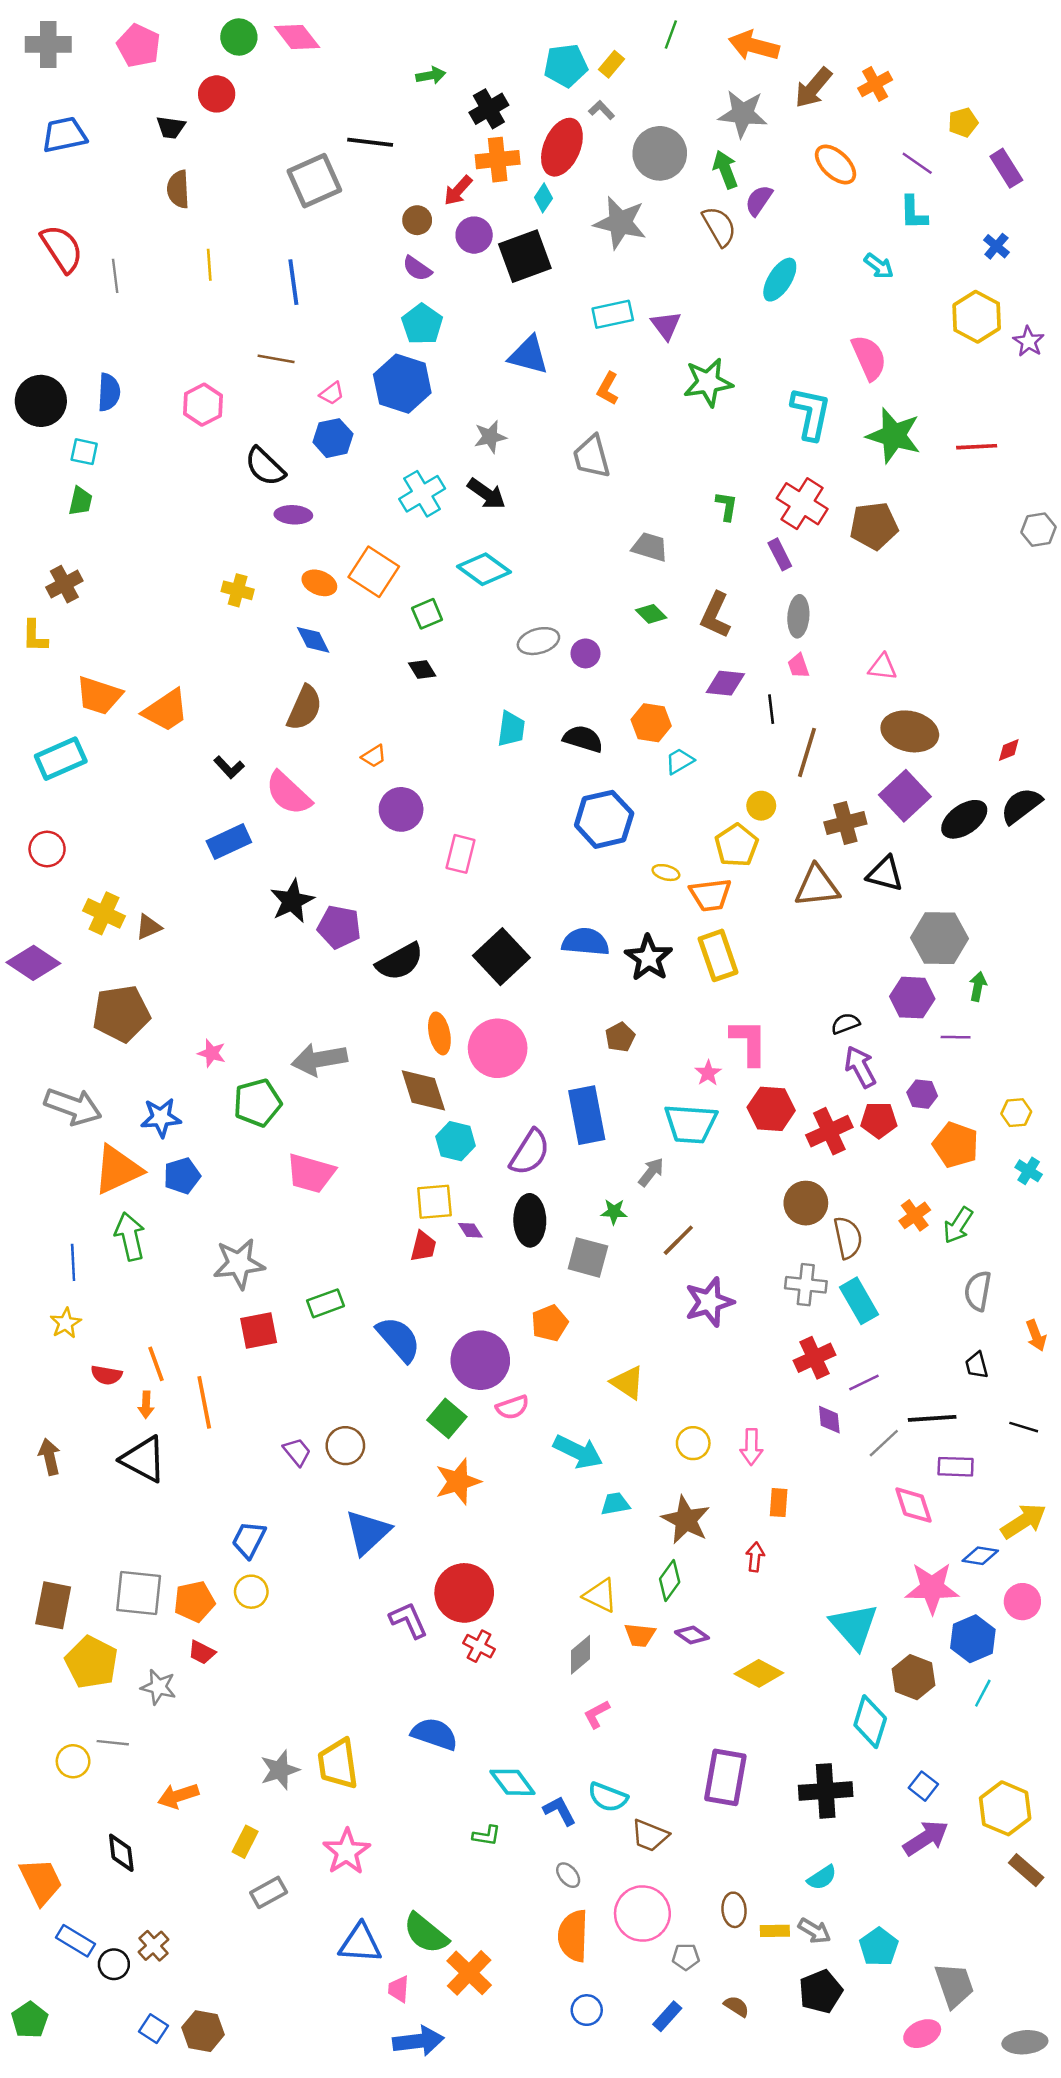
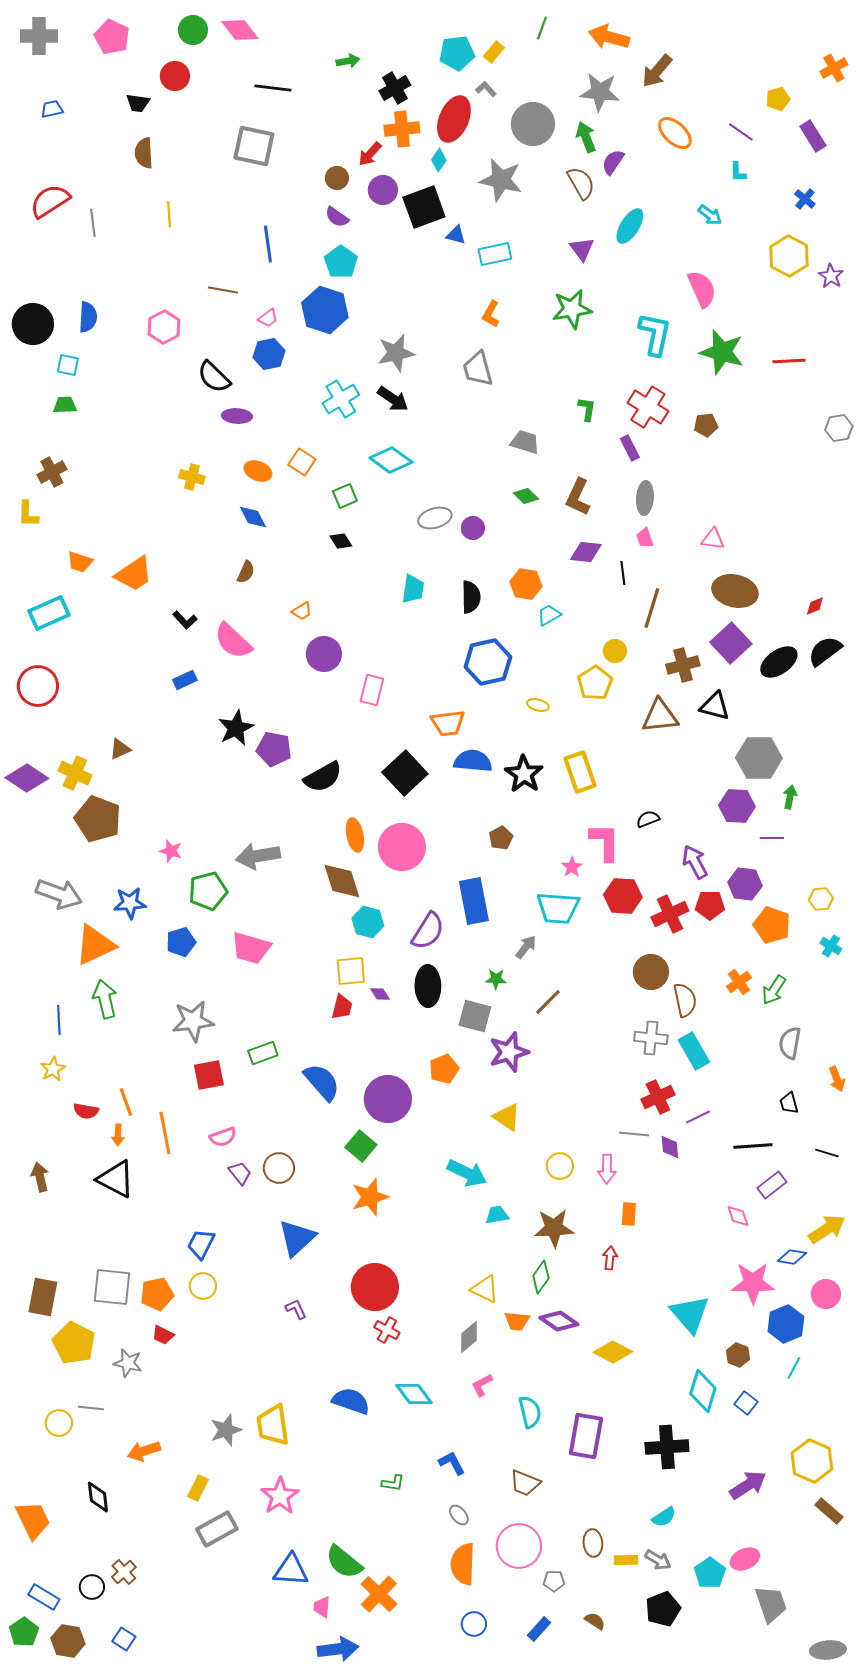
orange cross: (875, 84) -> (834, 68), moved
blue trapezoid: (64, 135) -> (52, 109), size x0.6
black line: (370, 142) -> (273, 88), moved
gray square: (314, 181) -> (254, 146), turned 36
cyan L-shape: (914, 213) -> (738, 172), size x0.7
red semicircle: (62, 249) -> (50, 201), turned -90
blue line: (293, 282) -> (268, 244), moved
purple triangle: (666, 325) -> (582, 249), moved
blue triangle: (529, 355) -> (456, 235), moved, size x0.6
gray star: (490, 437) -> (396, 353), size x1.4
green trapezoid: (80, 501) -> (65, 405), turned -105
brown pentagon: (874, 526) -> (706, 425), size x0.6
orange square: (374, 572) -> (302, 462), size x0.7
orange trapezoid: (99, 696) -> (80, 562), size x0.7
brown semicircle: (305, 708) -> (246, 572), size x0.6
black semicircle: (583, 739) -> (471, 597), turned 72
blue rectangle: (229, 842) -> (185, 680), size x0.7
red circle: (47, 849) -> (38, 686), size x1.4
orange trapezoid: (711, 895) -> (448, 723), moved
yellow cross: (104, 913) -> (75, 773), moved
brown pentagon: (121, 1014) -> (98, 819), turned 30
black semicircle: (845, 1024) -> (648, 819), moved
purple hexagon: (922, 1094) -> (745, 884), size x1.4
blue pentagon: (182, 1176) -> (181, 942), moved
purple star: (709, 1302) -> (509, 1052), moved
pink semicircle: (512, 1407) -> (223, 1137), moved
gray line: (884, 1443) -> (634, 1134), moved, turned 48
purple rectangle: (956, 1467) -> (772, 1185), turned -40
pink diamond: (914, 1505) -> (738, 1216), size x0.7
brown star: (686, 1520) -> (554, 1228), turned -30
purple L-shape: (408, 1620) -> (296, 1309), moved, size x0.7
purple diamond: (692, 1635) -> (559, 1321), size x1.4
brown hexagon: (914, 1677) -> (738, 1355), size x0.7
cyan diamond: (512, 1782) -> (414, 1394), moved
blue square: (923, 1786) -> (746, 1403), moved
cyan semicircle: (608, 1797) -> (530, 1412), moved, turned -124
gray rectangle: (269, 1892) -> (217, 1529), size x1.4
blue rectangle: (76, 1941) -> (44, 1597), moved
brown hexagon: (203, 2031) -> (68, 1641), moved
pink ellipse: (922, 2034) -> (745, 1559), moved

